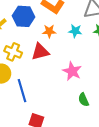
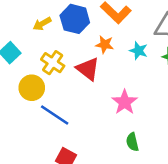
red triangle: (40, 52) -> (88, 69), turned 42
blue line: (22, 91) -> (55, 115), turned -50

